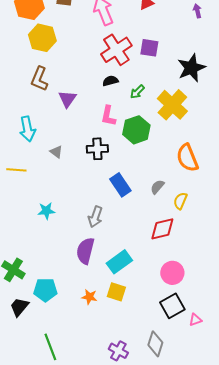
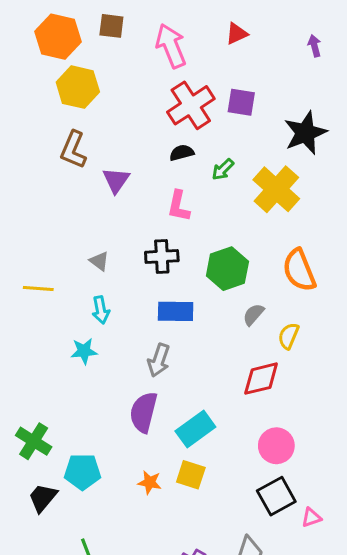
cyan arrow: (27, 129) -> (101, 310), moved, size x0.7
green hexagon: (136, 130) -> (227, 269), moved
blue rectangle: (120, 185) -> (176, 311), moved, turned -55

